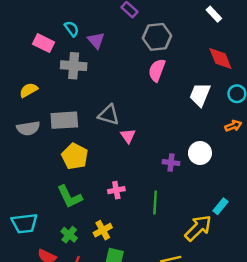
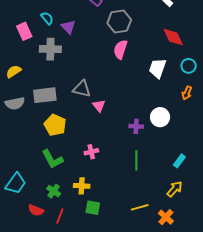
pink rectangle: (44, 43) -> (24, 31), turned 42
orange arrow: (233, 126) -> (187, 93), turned 136
green line: (155, 202) -> (136, 160), moved
cyan trapezoid: (24, 223) -> (16, 183), turned -45
yellow arrow: (198, 228) -> (175, 189), moved, size x0.7
yellow cross: (103, 230) -> (82, 186), turned 35

